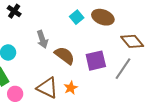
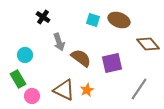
black cross: (14, 11) -> (43, 17), moved
cyan square: (77, 17) -> (93, 20), turned -32
gray line: (123, 69) -> (139, 89), moved

